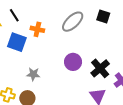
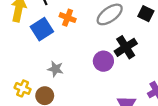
blue square: (17, 42) -> (42, 29), turned 30
black cross: (100, 68) -> (126, 47), moved

